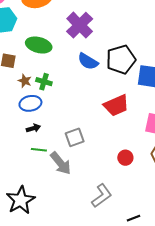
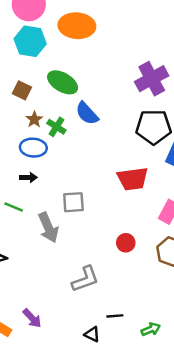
purple cross: (80, 25) -> (152, 79), moved
blue semicircle: (88, 61) -> (87, 113), moved
green line: (39, 150) -> (14, 207), moved

